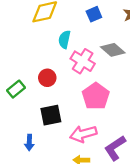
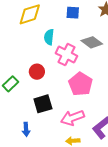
blue square: (94, 14) -> (73, 13), turned 32

